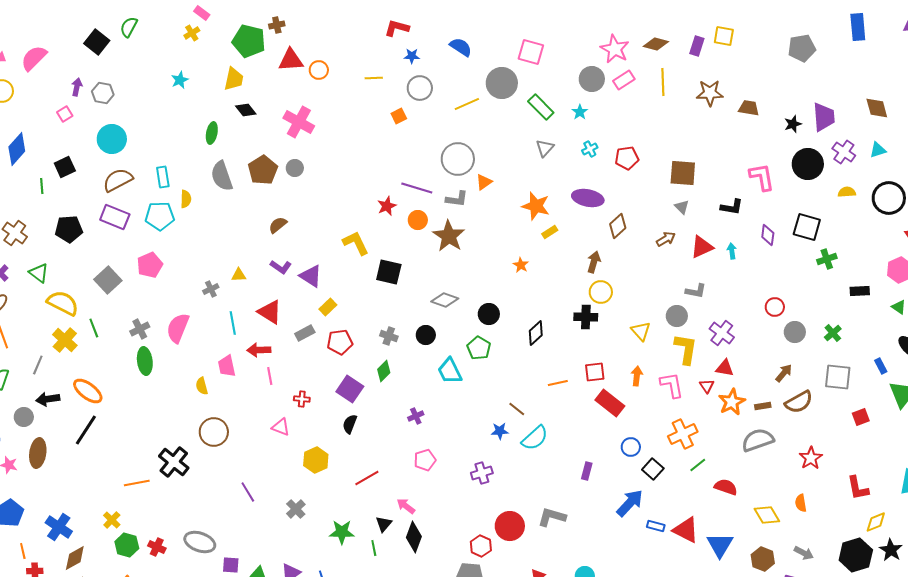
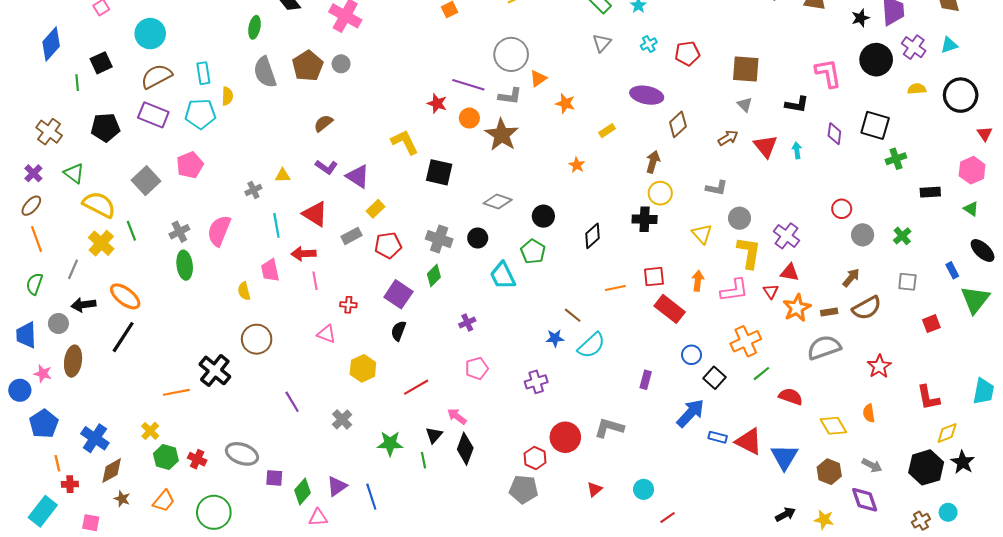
red star: (387, 206) -> (437, 103), turned -30
orange star: (536, 206) -> (565, 103), moved, size x0.7
red triangle: (702, 247) -> (766, 146), turned -45
gray L-shape: (696, 291) -> (717, 188), moved
gray cross: (389, 336) -> (439, 239), size x1.4
gray square: (838, 377) -> (907, 282), size x0.7
pink L-shape: (672, 385) -> (734, 290), turned 92

